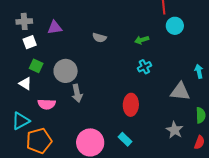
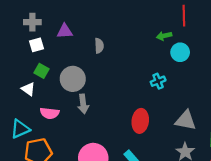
cyan circle: (175, 26) -> (180, 52), moved
gray semicircle: (99, 38) -> (99, 46), moved, turned -112
green arrow: (142, 40) -> (164, 36), moved
gray triangle: (180, 92) -> (186, 120), moved

